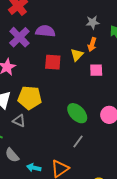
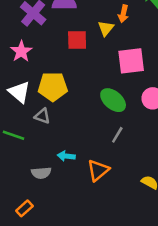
pink square: (96, 70) -> (131, 61), moved, size x1.6
gray semicircle: (12, 155) -> (41, 173), moved, turned -49
cyan arrow: (34, 168) -> (66, 156), moved

